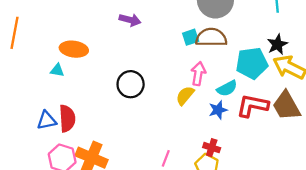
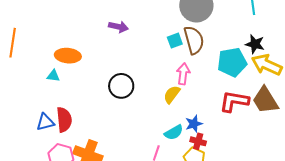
brown semicircle: (211, 37) -> (194, 40), turned 76
black star: (277, 44) -> (255, 44), turned -30
cyan semicircle: (227, 88) -> (174, 132), moved
blue star: (218, 110) -> (194, 124), moved

